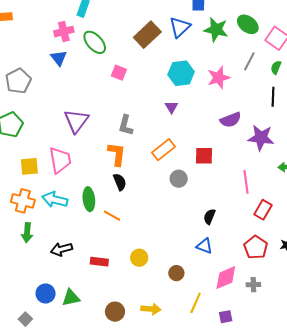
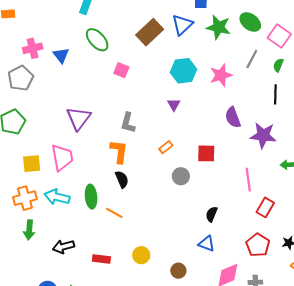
pink cross: (64, 32) -> (33, 48), moved
purple semicircle: (231, 120) -> (233, 117), turned 90
orange rectangle: (164, 150) -> (166, 147), size x0.6
orange cross: (23, 201) -> (25, 198), turned -30

